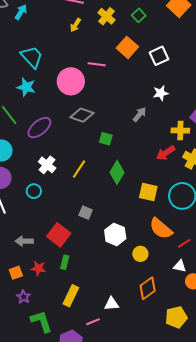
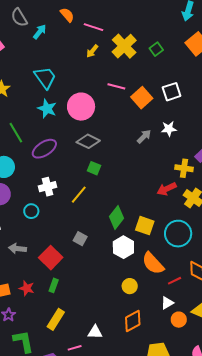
yellow cross: (106, 16) -> (124, 46), size x1.4
orange square: (127, 47) -> (142, 98), moved
pink line: (97, 64) -> (116, 86), moved
cyan star: (26, 87) -> (47, 109), moved
gray arrow: (140, 114) -> (144, 137), moved
green square: (106, 139) -> (94, 168), moved
white cross: (47, 165) -> (48, 187), turned 30
green diamond: (117, 172) -> (117, 217), moved
white hexagon: (115, 234) -> (123, 247), moved
gray arrow: (24, 241) -> (17, 249), moved
white triangle: (180, 266) -> (167, 303), turned -48

